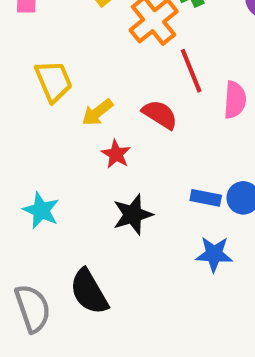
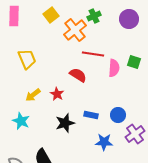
red line: (191, 71) -> (93, 54), turned -60
yellow arrow: (97, 112) -> (33, 95), moved
blue rectangle: (206, 198) -> (91, 115), moved

